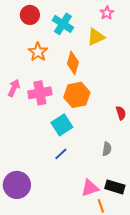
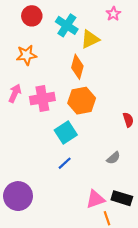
yellow triangle: (96, 37) -> (90, 39), moved
orange star: (38, 52) -> (26, 55), moved, turned 30
gray semicircle: (107, 149) -> (113, 158), turned 40

